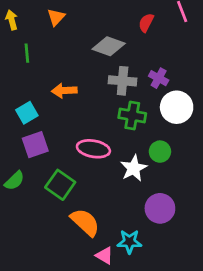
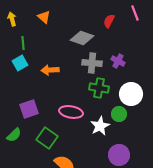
orange triangle: (56, 17) -> (44, 17), turned -32
white circle: (177, 107) -> (131, 94), moved
cyan square: (27, 113) -> (20, 63), moved

